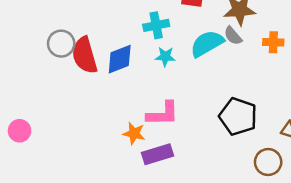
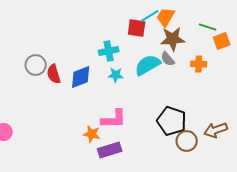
red semicircle: (85, 55) -> (54, 74), size x0.7
brown circle: (268, 162) -> (187, 141), moved

